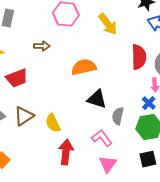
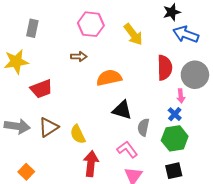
brown arrow: (42, 46) -> (79, 57), moved

